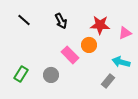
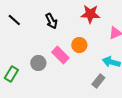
red star: (100, 25) -> (90, 14), moved
gray circle: (51, 75) -> (38, 63), moved

